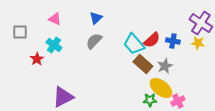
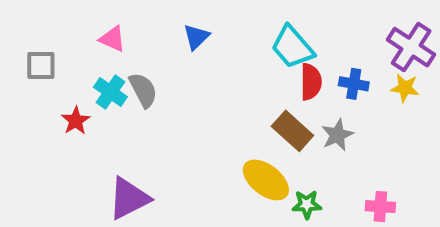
red semicircle: (152, 40) -> (311, 82), turned -48
gray semicircle: (94, 41) -> (143, 90), moved, turned 108
cyan trapezoid: (134, 44) -> (292, 47), moved
yellow ellipse: (161, 88) -> (266, 180), moved
pink cross: (178, 101) -> (380, 207), moved, turned 32

